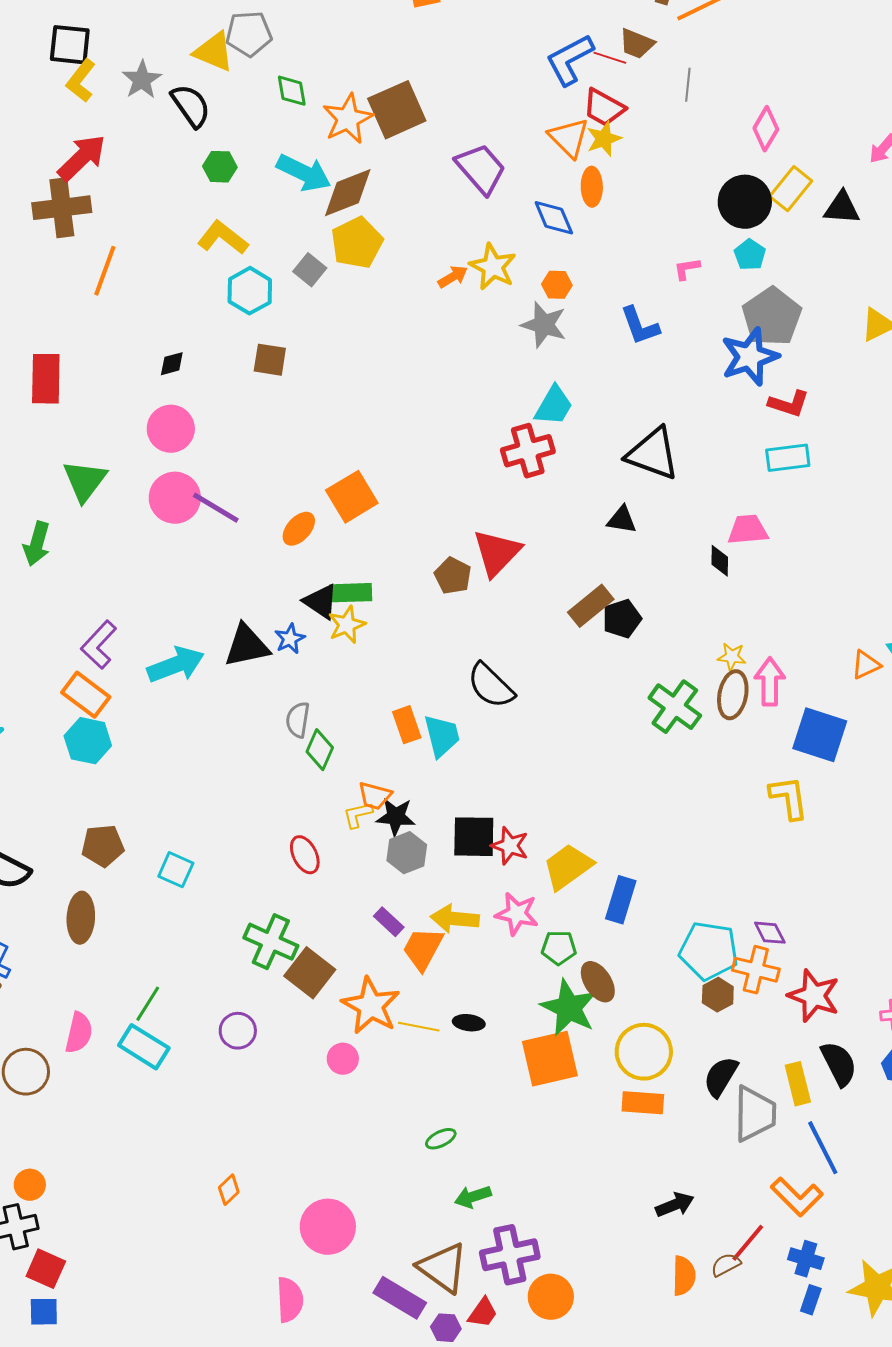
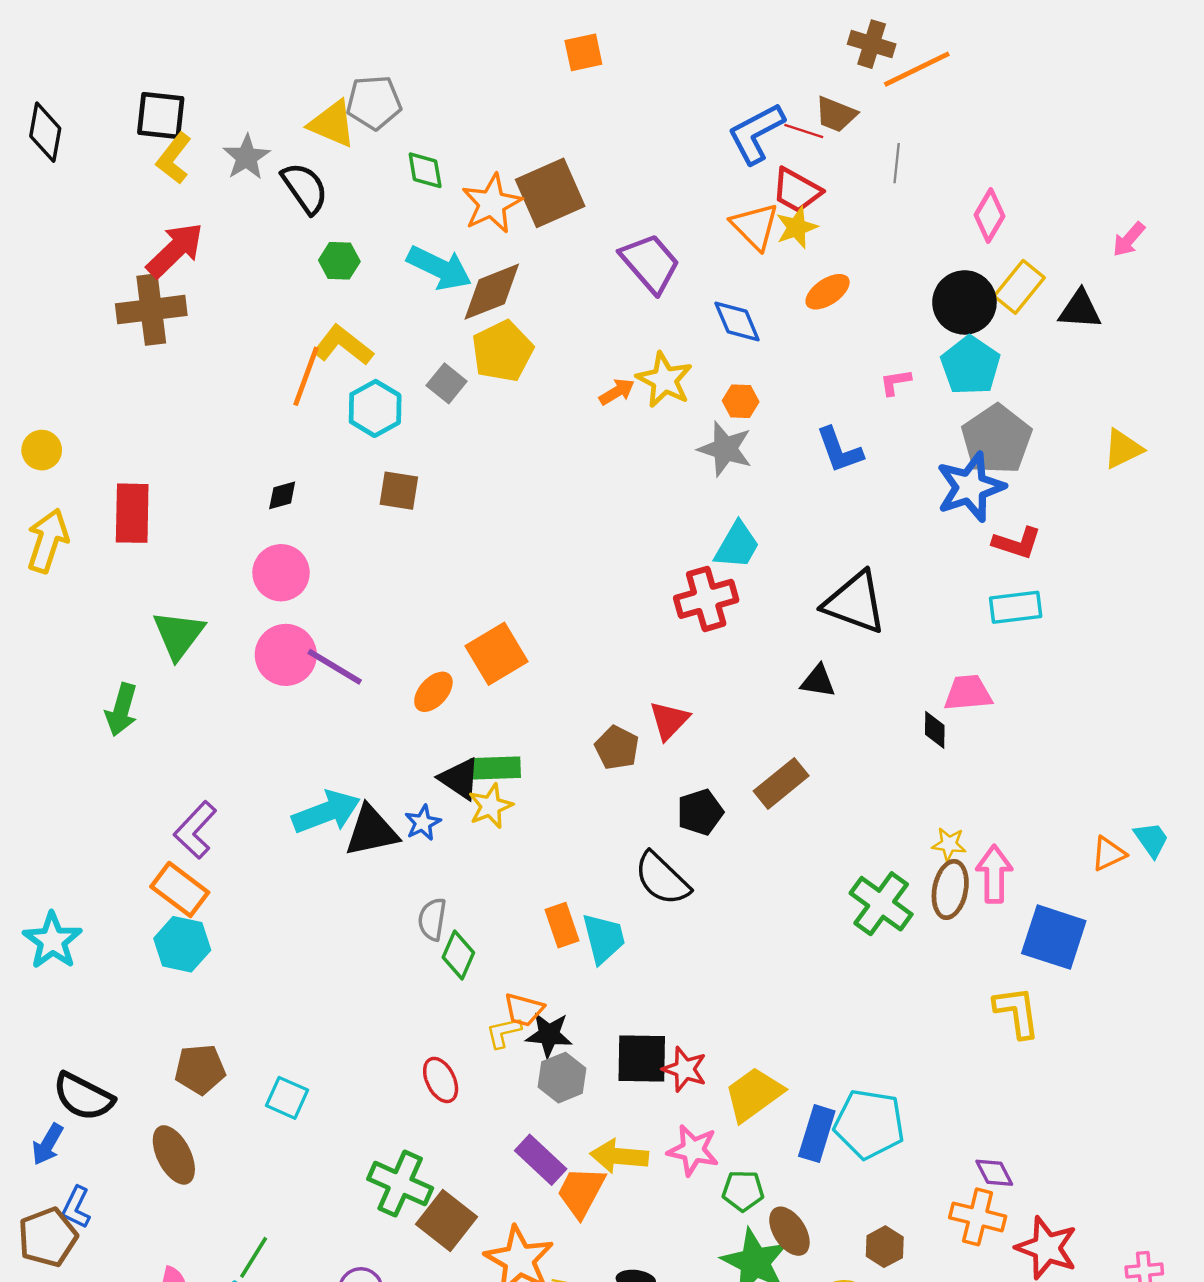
orange ellipse: (592, 187) -> (828, 292), moved, turned 57
cyan pentagon: (750, 255) -> (970, 366), size x1.6
orange line: (105, 271) -> (306, 376), moved
red triangle: (497, 553) -> (669, 720), size x0.7
black pentagon: (622, 619) -> (700, 812), moved
cyan arrow: (176, 665) -> (326, 812), moved
brown ellipse: (81, 918) -> (174, 1155), turned -30
purple rectangle: (389, 922) -> (541, 1160), size x1.4
cyan pentagon: (709, 951) -> (869, 1124), moved
brown hexagon: (718, 995) -> (885, 1247), moved

